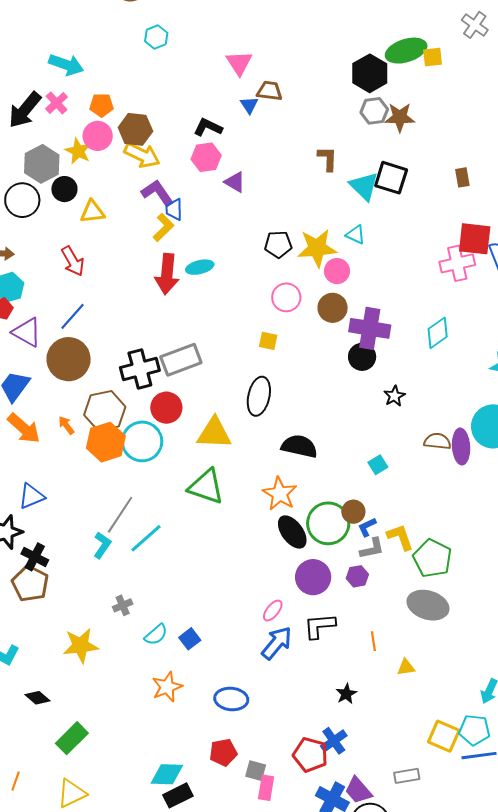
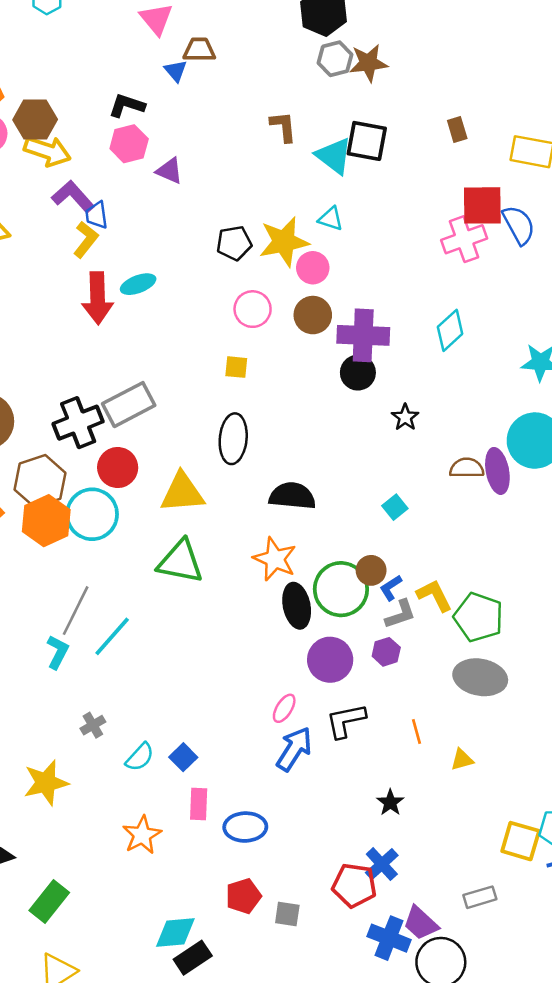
black ellipse: (292, 532) -> (297, 606), turned 32
orange star: (167, 687) -> (142, 835), moved
pink rectangle: (266, 788) -> (199, 804), moved

